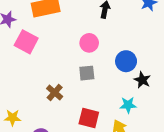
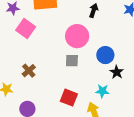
pink circle: (89, 43) -> (77, 36), size x1.5
brown cross: (55, 92) -> (29, 71), moved

